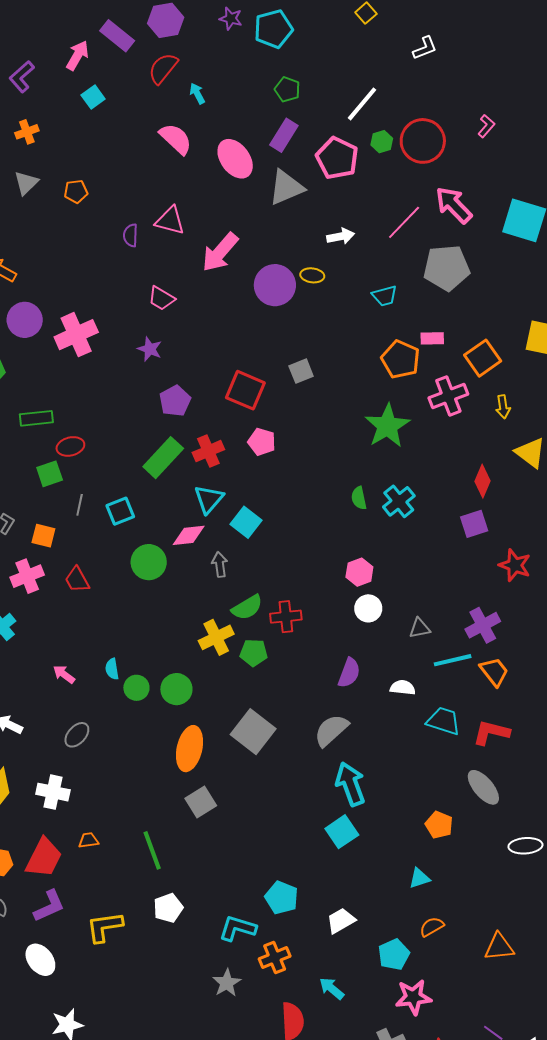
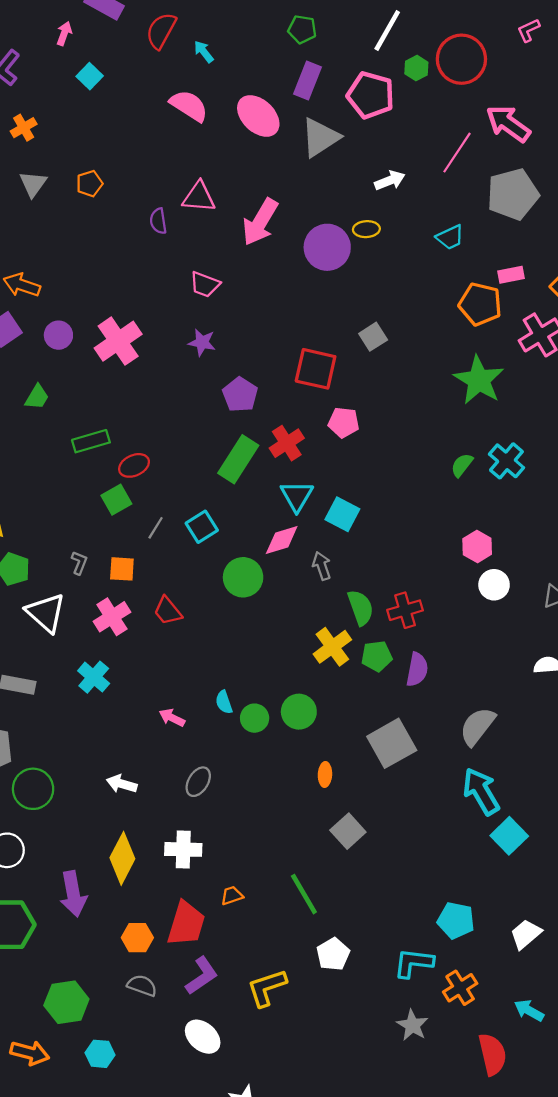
pink arrow: (77, 55) -> (64, 33), size x0.7
pink L-shape: (486, 126) -> (528, 30), turned -145
purple circle: (25, 320) -> (58, 335), size x0.7
green semicircle: (359, 498) -> (462, 465), turned 60
gray line: (80, 505) -> (156, 528), turned 30
green semicircle: (247, 607) -> (361, 608), turned -68
purple semicircle: (349, 673) -> (417, 669), moved
gray square: (253, 732) -> (392, 743), turned 33
orange ellipse: (190, 749) -> (325, 775), size x0.5
cyan arrow: (350, 784) -> (481, 791), moved

